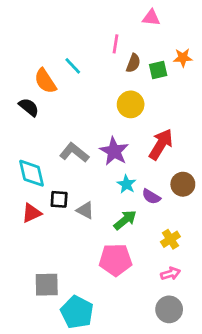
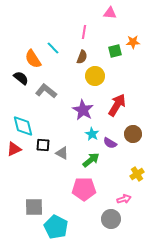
brown semicircle: (133, 63) -> (82, 57), moved
gray L-shape: (74, 153) -> (46, 91), moved
red triangle: (32, 213) -> (14, 149), moved
yellow cross: (170, 239) -> (137, 174), moved
gray circle: (169, 309) -> (111, 219), moved

